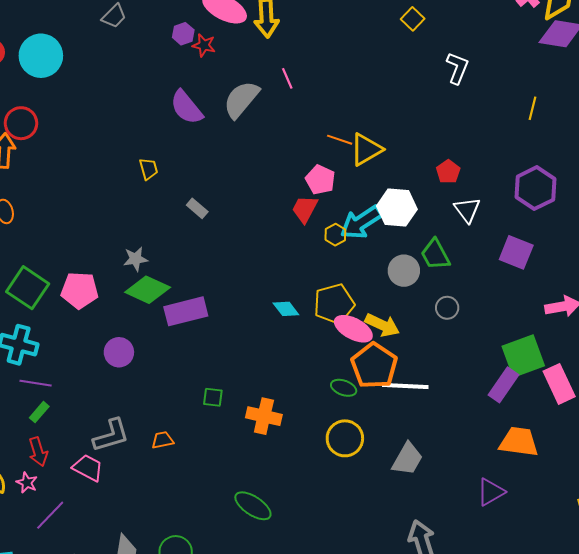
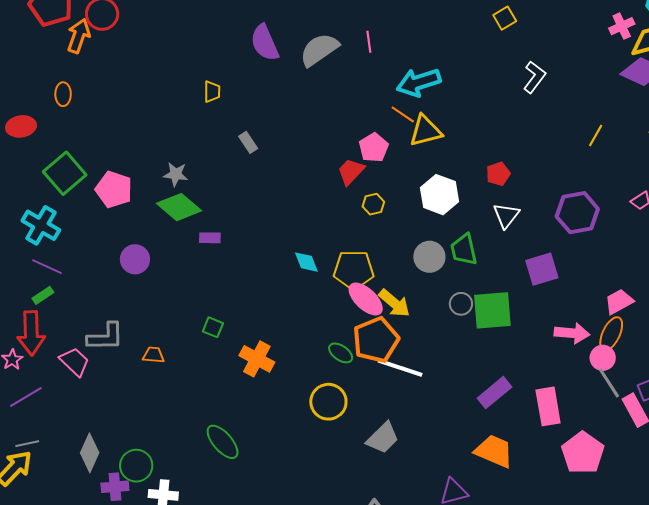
cyan arrow: (361, 222) -> (418, 82), moved
purple square: (516, 252) -> (542, 269), turned 36
purple rectangle: (186, 311) -> (210, 238), size x0.5
green square: (523, 356) -> (492, 310), moved
red arrow: (38, 452) -> (31, 333), size x1.5

